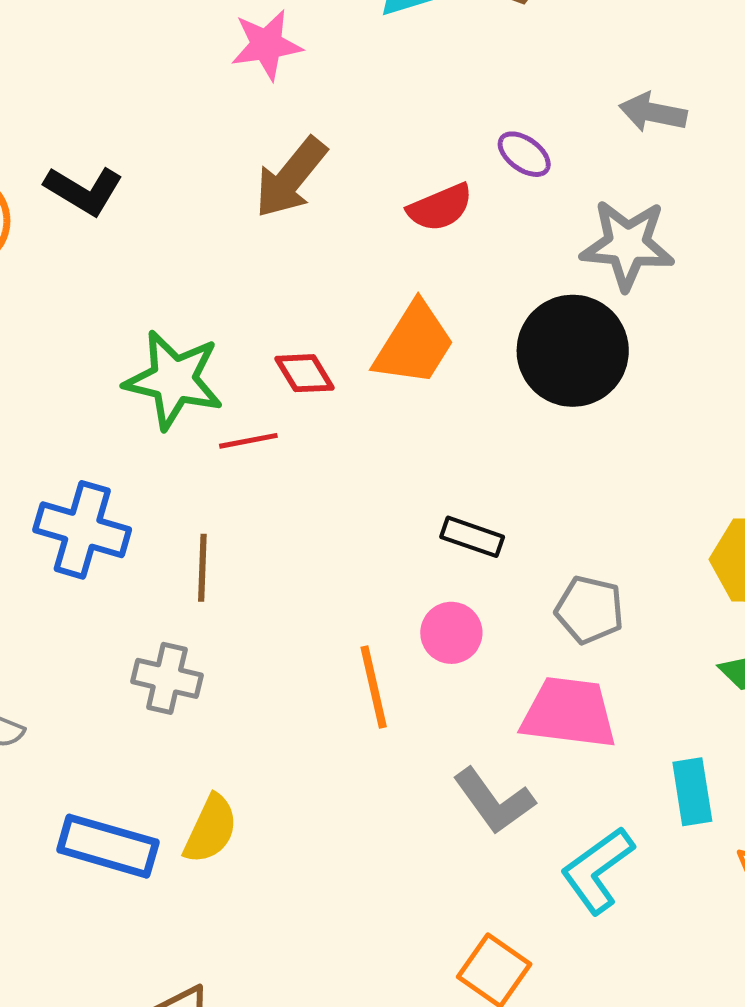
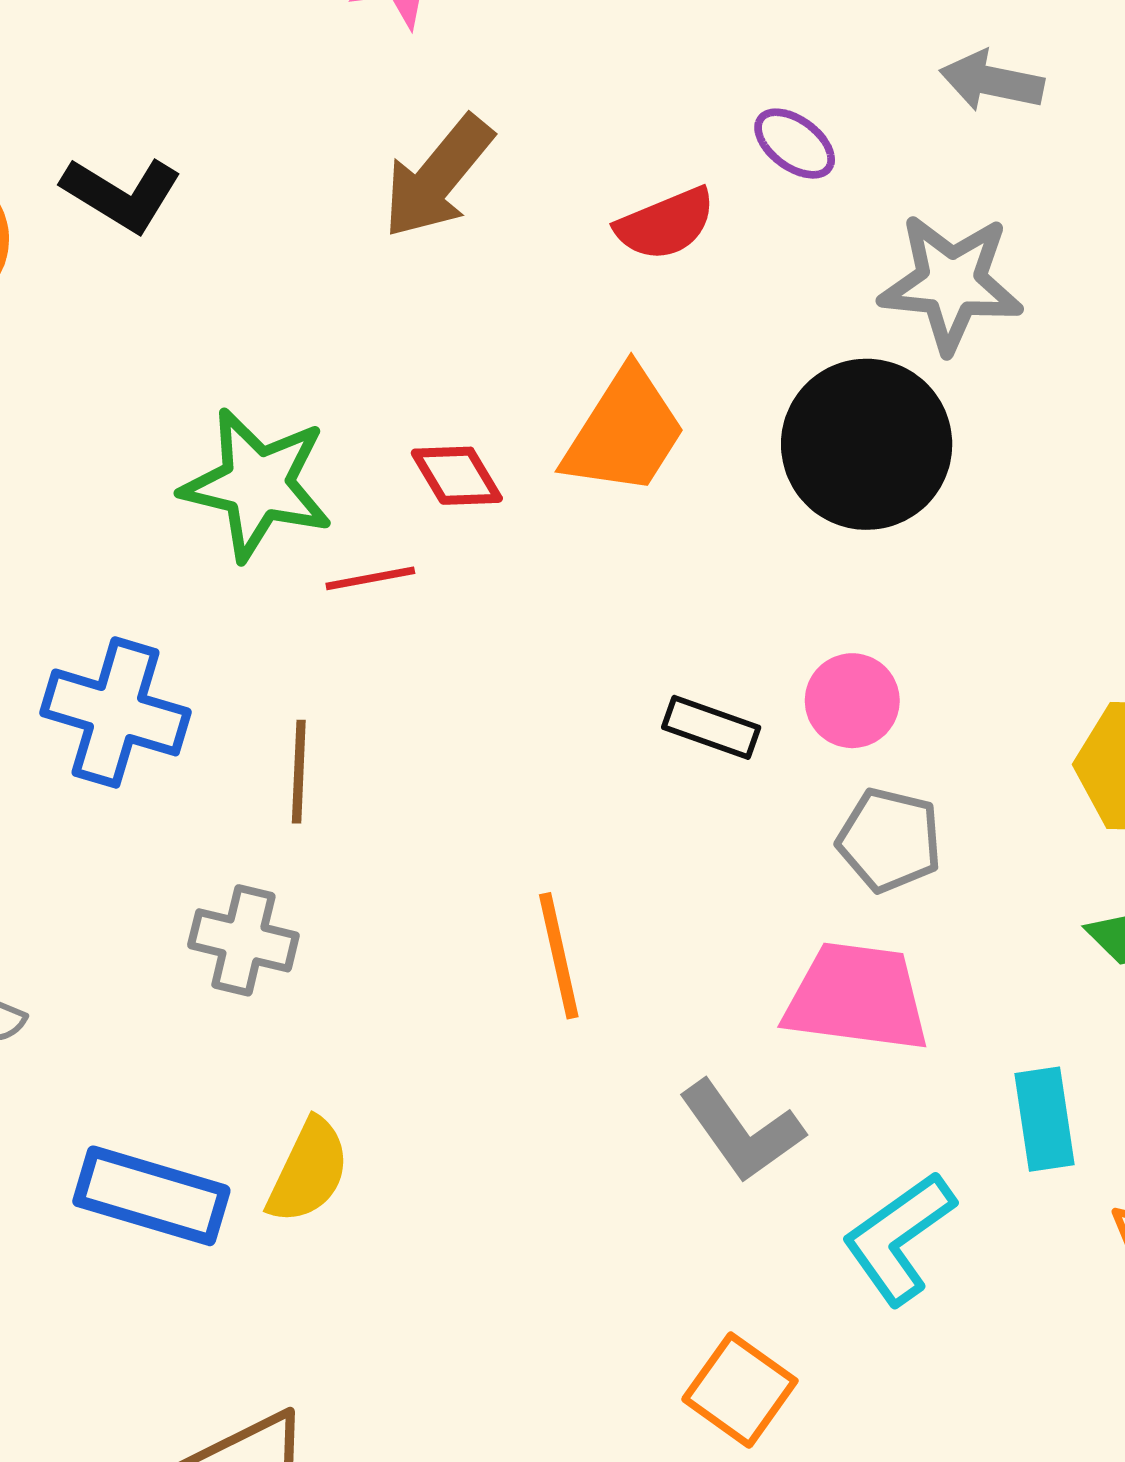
pink circle: (451, 633) -> (852, 701), moved

